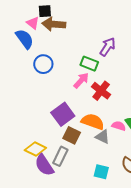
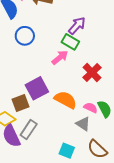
purple arrow: (108, 47) -> (77, 26), moved
red cross: (101, 91) -> (92, 73), moved
brown square: (72, 135) -> (20, 103), moved, turned 36
gray triangle: (103, 137) -> (83, 124), moved

